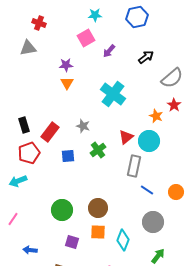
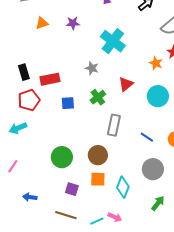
purple star: (66, 65) -> (73, 23), moved
orange triangle: (67, 83) -> (42, 23), moved, turned 40
gray star: (83, 126) -> (92, 68), moved
red rectangle: (50, 132) -> (50, 79), turned 42
cyan circle: (149, 141) -> (158, 96), moved
gray rectangle: (134, 166) -> (114, 125), moved

